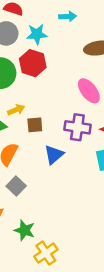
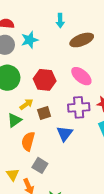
cyan arrow: (68, 16) -> (60, 21), moved, turned 104
red hexagon: (33, 63) -> (45, 80), moved

